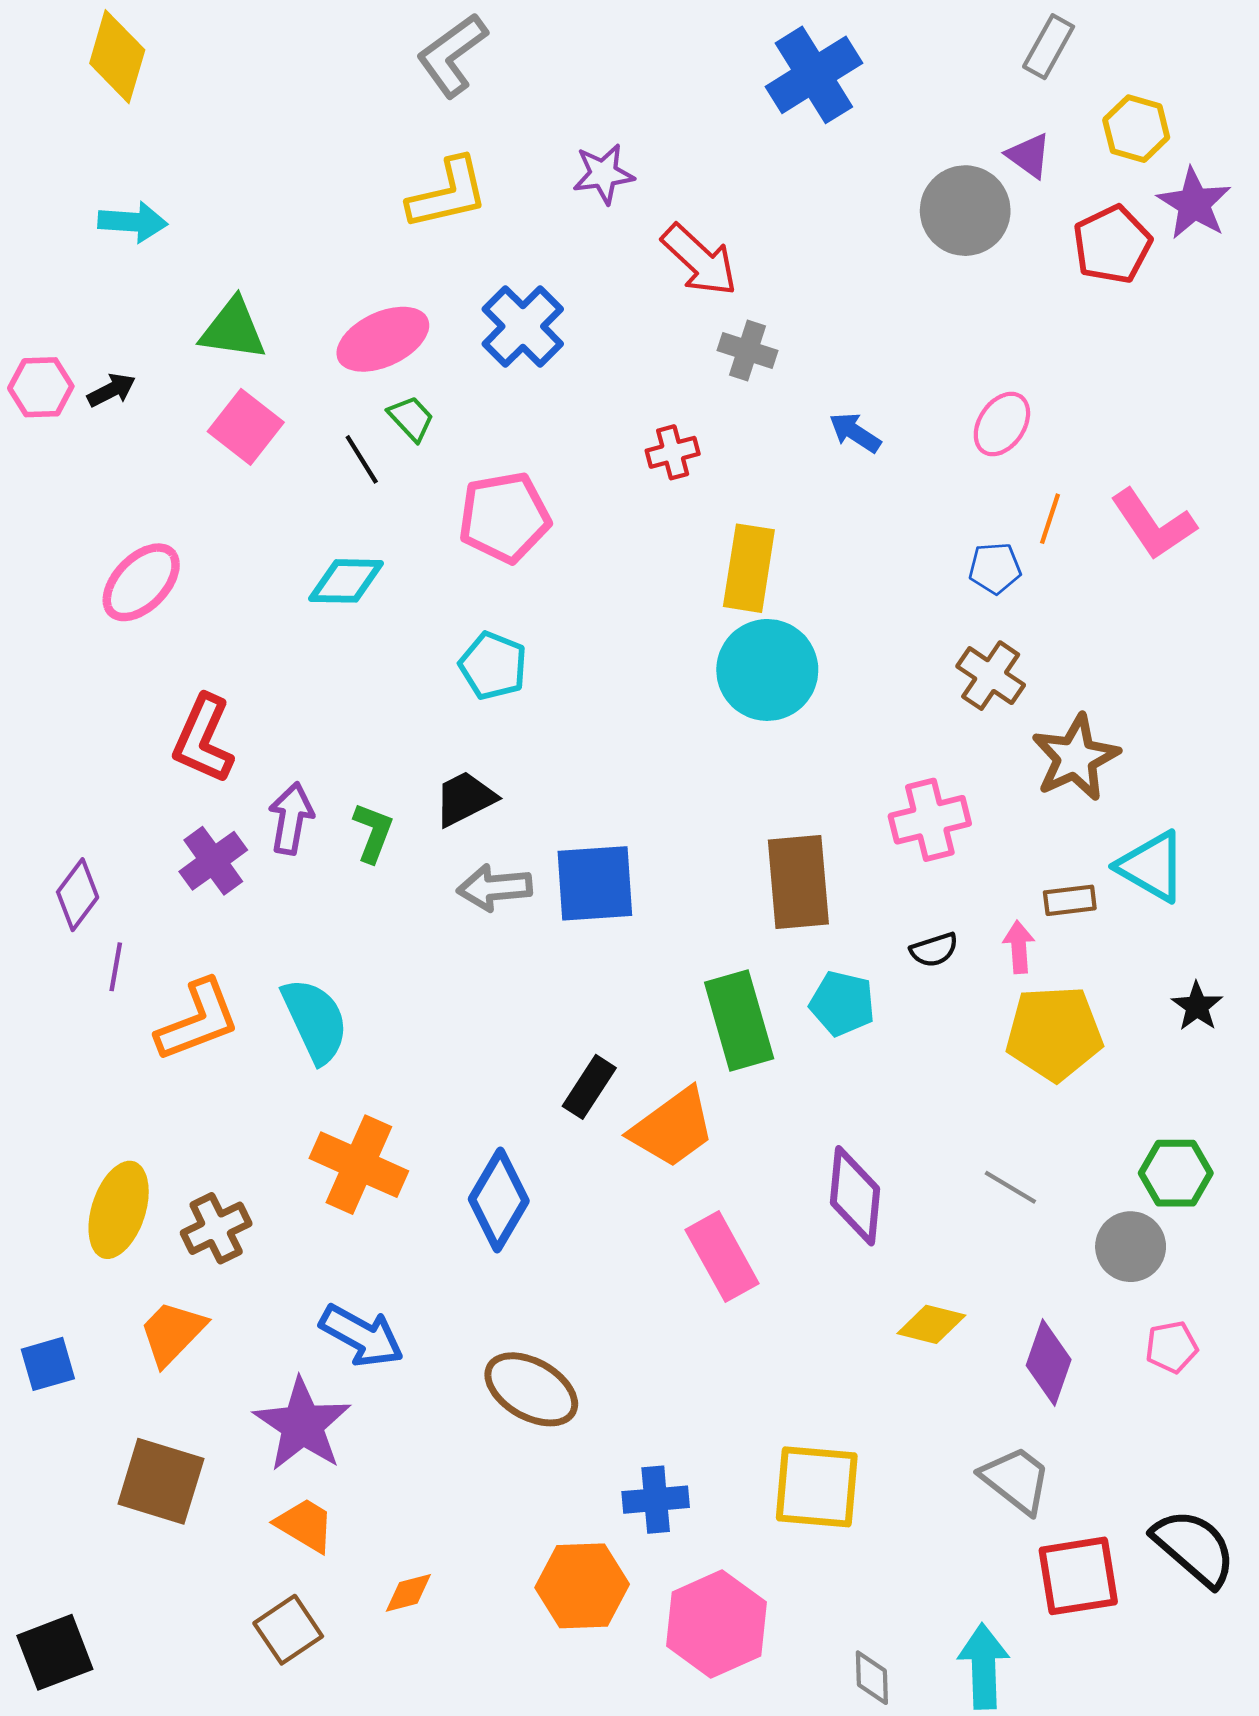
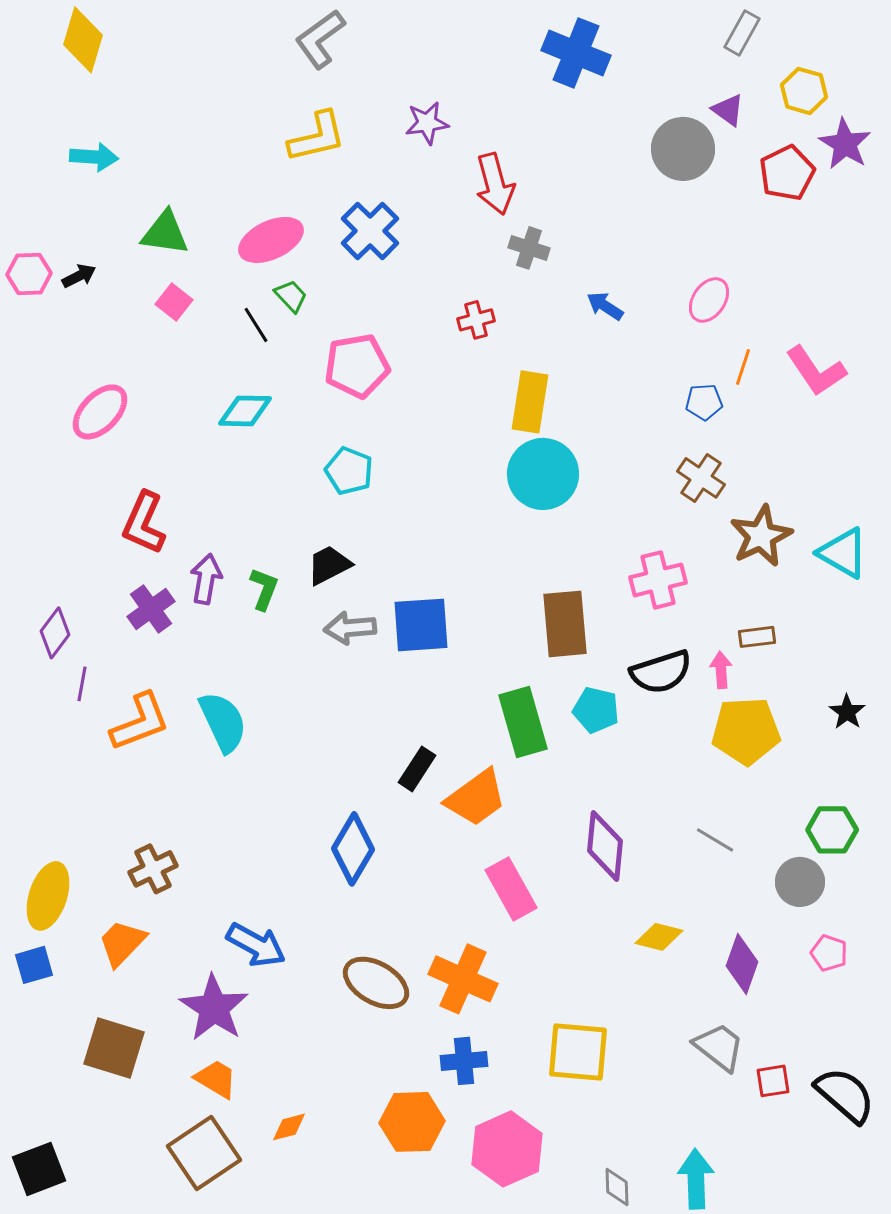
blue cross: (814, 75) -> (576, 53), turned -36
red arrow: (699, 260) -> (495, 184), turned 32
pink square: (246, 427) -> (174, 302), size x0.7
cyan triangle: (1152, 866) -> (843, 553), moved
black semicircle: (934, 950) -> (661, 672), size x1.8
orange cross: (359, 1165) -> (463, 979), moved
yellow ellipse: (119, 1210) -> (48, 896), moved
pink pentagon: (1172, 1347) -> (829, 953), turned 30
red square: (1078, 1576) -> (773, 1081), moved, size x0.6
brown square: (288, 1630) -> (204, 1153), size x1.5

